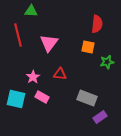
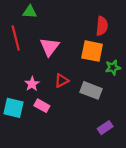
orange square: (88, 47) -> (92, 51), size x1.5
red triangle: (60, 74) -> (62, 81), turned -32
gray rectangle: (87, 98) -> (91, 90), moved

